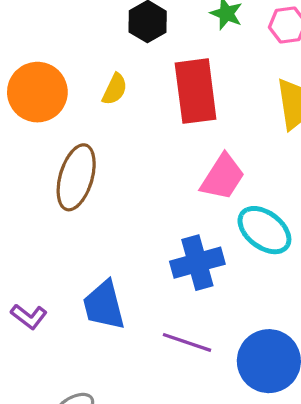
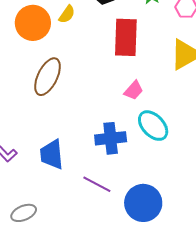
yellow semicircle: (115, 89) -> (67, 14), moved
pink trapezoid: (223, 177) -> (134, 90), size x0.7

